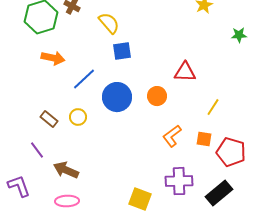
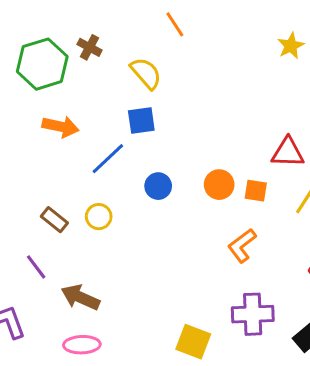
blue square: (122, 51) -> (141, 120), moved
red triangle: (185, 72) -> (288, 153), moved
blue circle: (117, 97) -> (158, 186), size x0.6
orange square: (204, 139) -> (256, 191), moved

